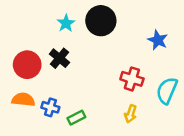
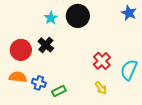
blue star: (158, 40) -> (129, 13), moved
red cross: (132, 79) -> (102, 61), turned 30
yellow arrow: (131, 114) -> (101, 88), turned -56

